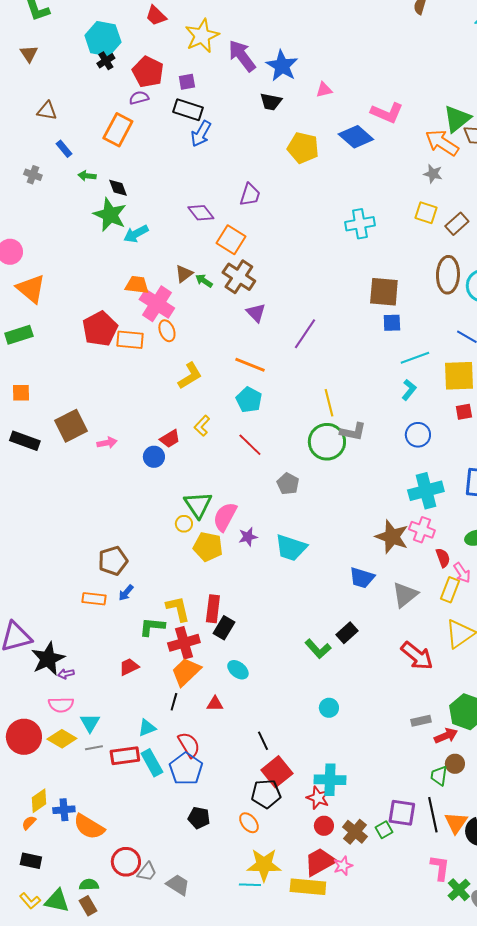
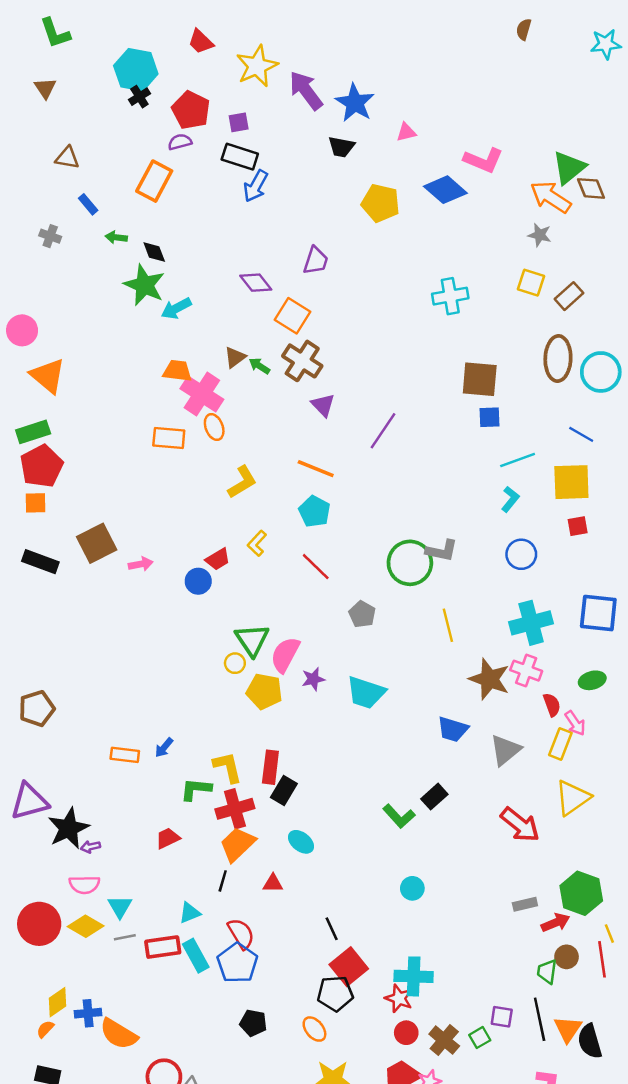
red pentagon: (100, 329) -> (42, 466), moved
yellow line: (329, 403) -> (448, 625), moved
brown pentagon: (113, 561) -> (37, 708), moved
purple square: (402, 813) -> (502, 1017), size x0.7

